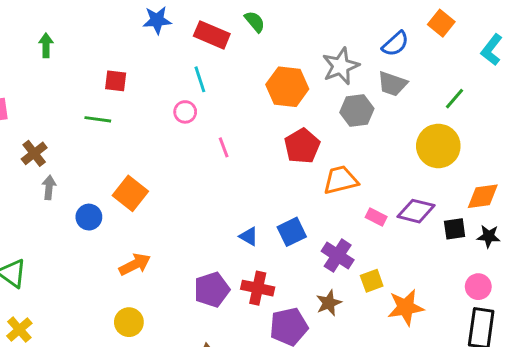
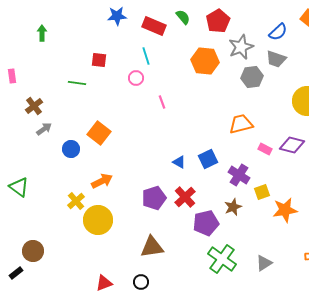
red square: (116, 81) -> (99, 60), moved
red pentagon: (302, 146) -> (218, 21), moved
gray arrow: (49, 187) -> (44, 129), turned 49
red cross: (258, 288) -> (185, 197), turned 35
yellow circle: (129, 322) -> (98, 220), size x1.5
yellow cross: (19, 330) -> (76, 201), moved

